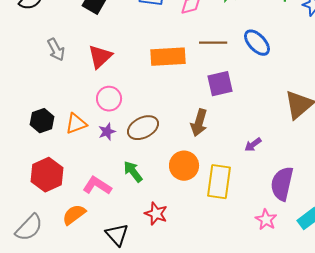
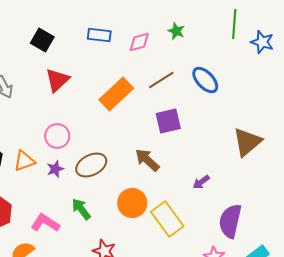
brown line: (213, 43) -> (161, 80), turned -32
red triangle: (100, 57) -> (57, 80), moved
orange rectangle: (168, 57) -> (116, 94), turned -40
brown arrow: (199, 123) -> (147, 160), turned 116
yellow rectangle: (219, 182) -> (167, 219), turned -44

